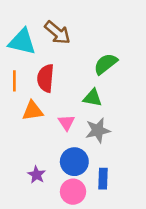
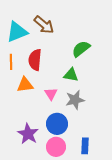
cyan triangle: (22, 42) -> (17, 32), turned -35
purple star: (36, 175) -> (28, 134), size x1.5
blue rectangle: (103, 179) -> (85, 146), moved

